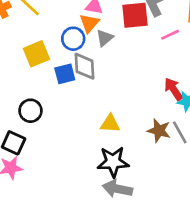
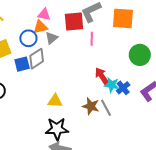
orange triangle: (89, 23) -> (40, 27), turned 35
pink line: (170, 35) -> (92, 39), moved, turned -64
gray diamond: (84, 66) -> (37, 59), turned 60

